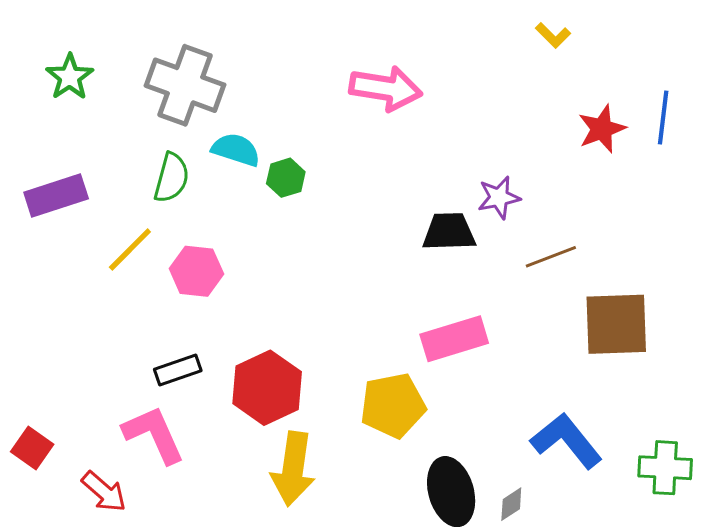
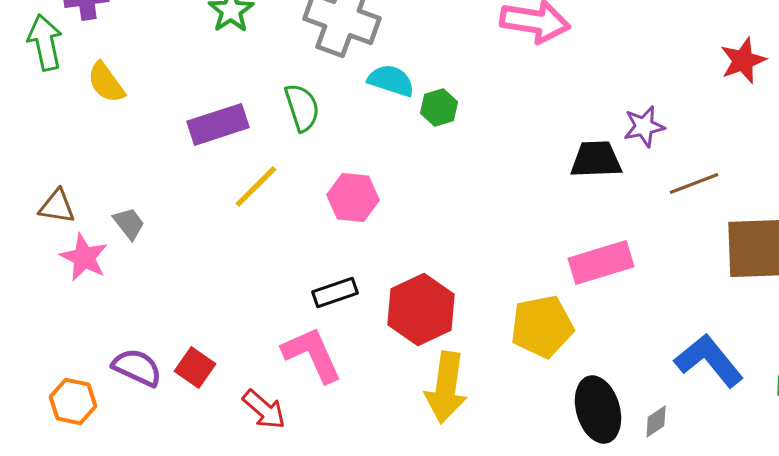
green semicircle: (171, 178) -> (302, 107), moved, turned -33
yellow line: (130, 249) -> (256, 186), moved

